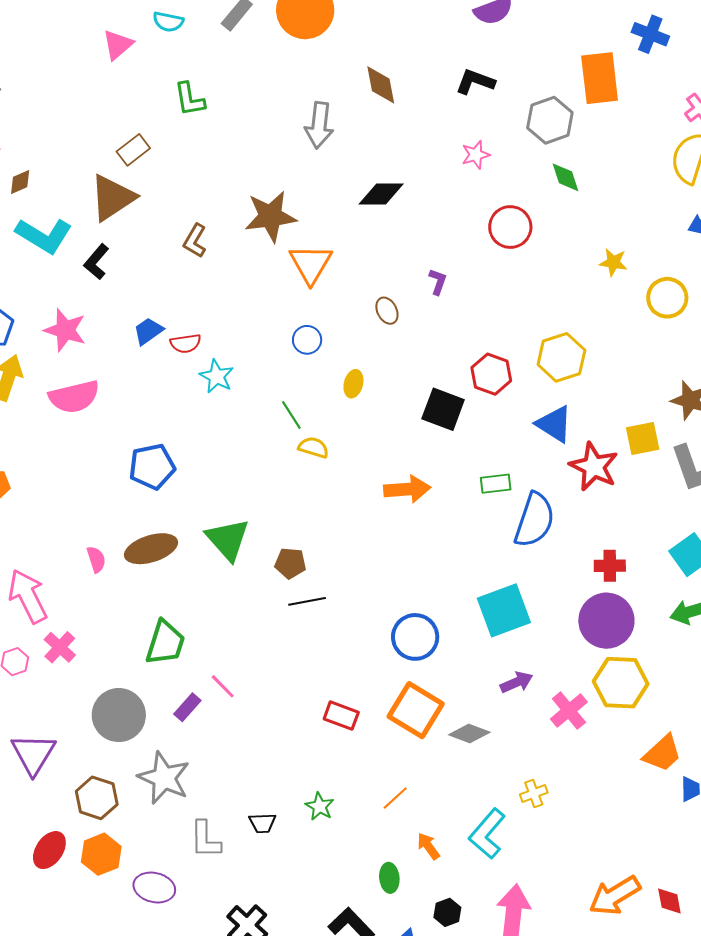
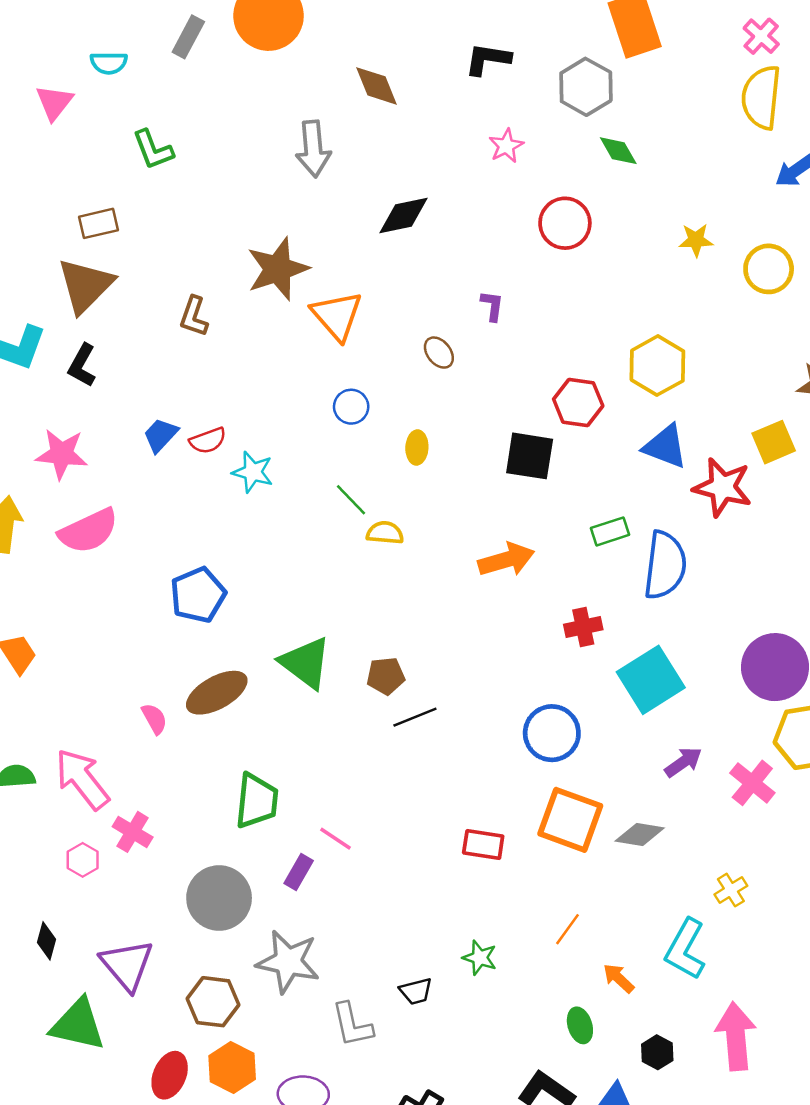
brown rectangle: (133, 150) -> (99, 223), turned 36
red cross: (610, 566) -> (583, 627), moved

